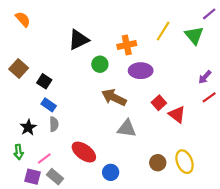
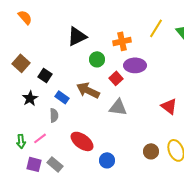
brown arrow: (114, 97) -> (88, 90), moved
red square: (159, 103) -> (116, 78), moved
blue rectangle: (49, 105) -> (62, 97), moved
black star: (28, 127) -> (30, 98), moved
gray triangle: (127, 128) -> (118, 107), moved
pink line: (44, 158) -> (40, 138), moved

